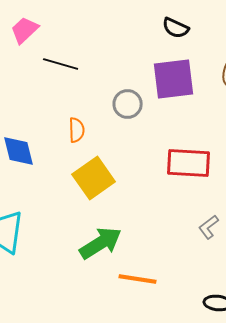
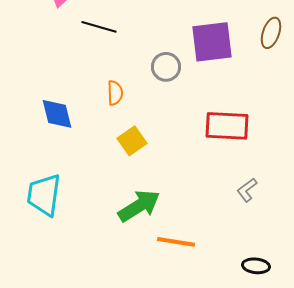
yellow square: (94, 178) -> (132, 141), size x0.7

